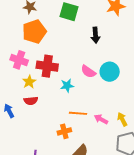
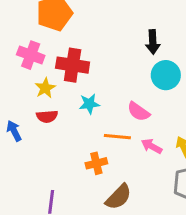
black arrow: (95, 35) -> (153, 42), moved
pink semicircle: (88, 72) -> (138, 112), moved
cyan star: (67, 86) -> (89, 104), moved

